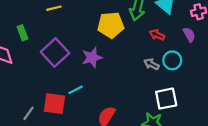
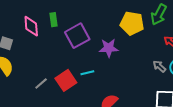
green rectangle: (22, 33) -> (54, 20), moved
red square: (54, 104) -> (66, 80), turned 35

